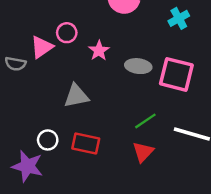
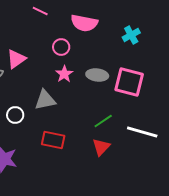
pink circle: (67, 33) -> (61, 47), moved
pink star: (99, 51) -> (64, 74), moved
white circle: (48, 140) -> (15, 115), moved

